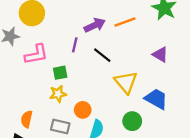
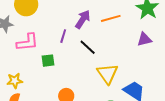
purple arrow: (95, 25) -> (83, 19), turned -36
purple triangle: (160, 55) -> (144, 39), moved, turned -49
yellow star: (58, 94) -> (15, 81), moved

